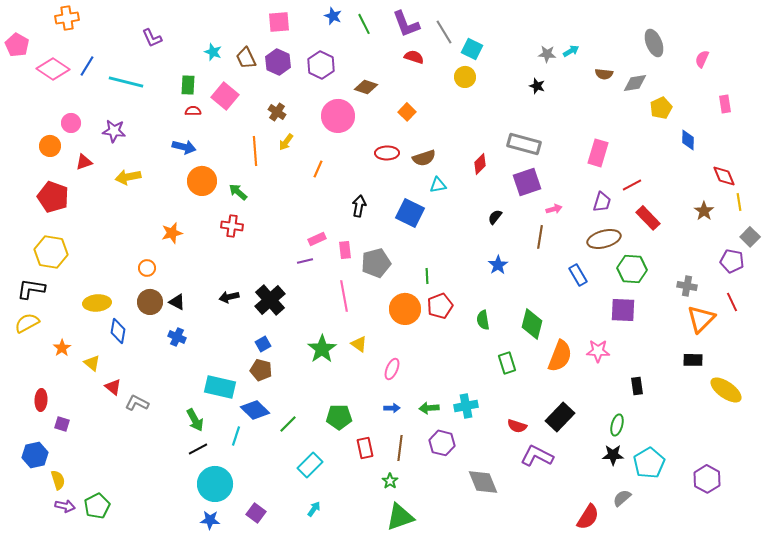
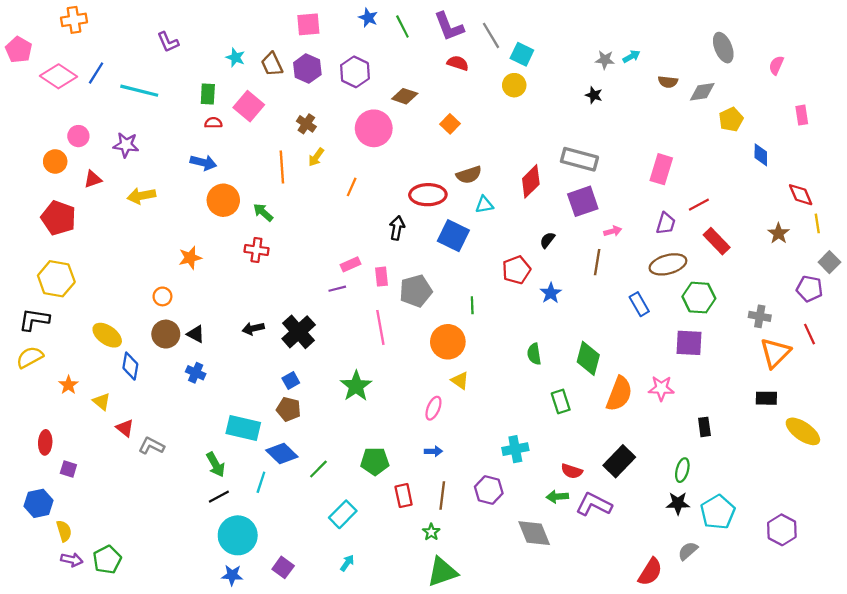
red ellipse: (387, 153) -> (428, 195), moved, size x1.4
red diamond: (480, 164) -> (531, 181), size x1.4
yellow ellipse: (97, 303) -> (107, 335), turned 40
red pentagon: (440, 306) -> (516, 270), moved
yellow triangle: (359, 344) -> (460, 380), moved
green arrow: (429, 408) -> (557, 497), moved

